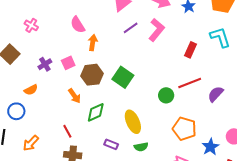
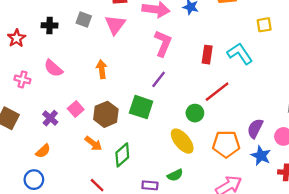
pink semicircle: (78, 25) -> (53, 68), moved
purple line: (131, 28) -> (159, 79), moved
cyan L-shape: (220, 37) -> (240, 54), moved
orange arrow: (93, 43) -> (102, 69), moved
purple semicircle: (216, 94) -> (255, 128), moved
yellow ellipse: (133, 122) -> (182, 141), moved
green semicircle: (141, 147) -> (175, 175), moved

